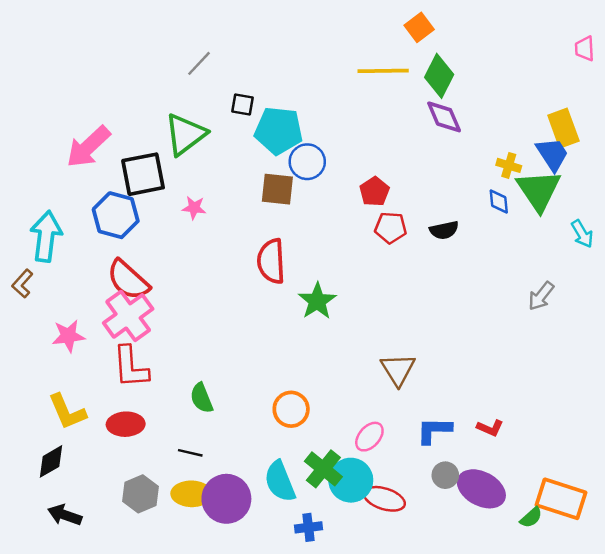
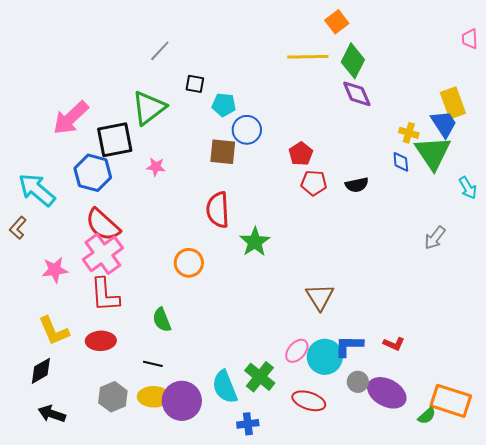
cyan pentagon: (279, 131) -> (224, 105), size x0.6
cyan arrow: (46, 236) -> (37, 190), turned -57
orange circle: (291, 409) -> (189, 263), moved
cyan circle: (351, 480) -> (325, 357), moved

